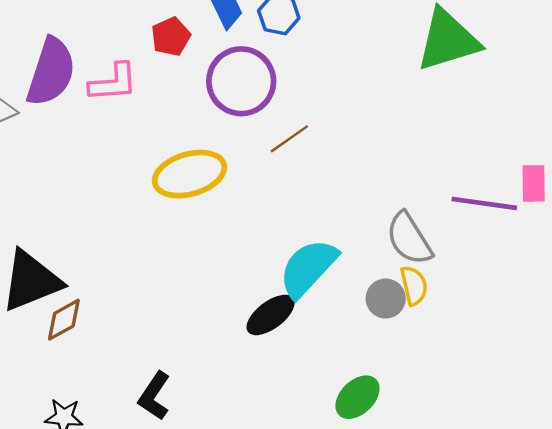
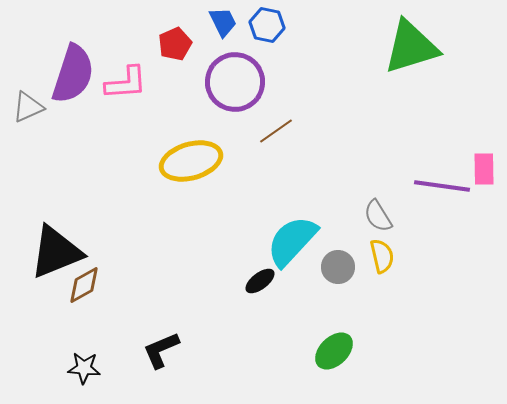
gray semicircle: (409, 239) -> (378, 216), size x0.7
gray circle: (386, 299) -> (338, 267), moved
black ellipse: (271, 315) -> (260, 281), size x0.7
black L-shape: (154, 396) -> (161, 350), turned 33

